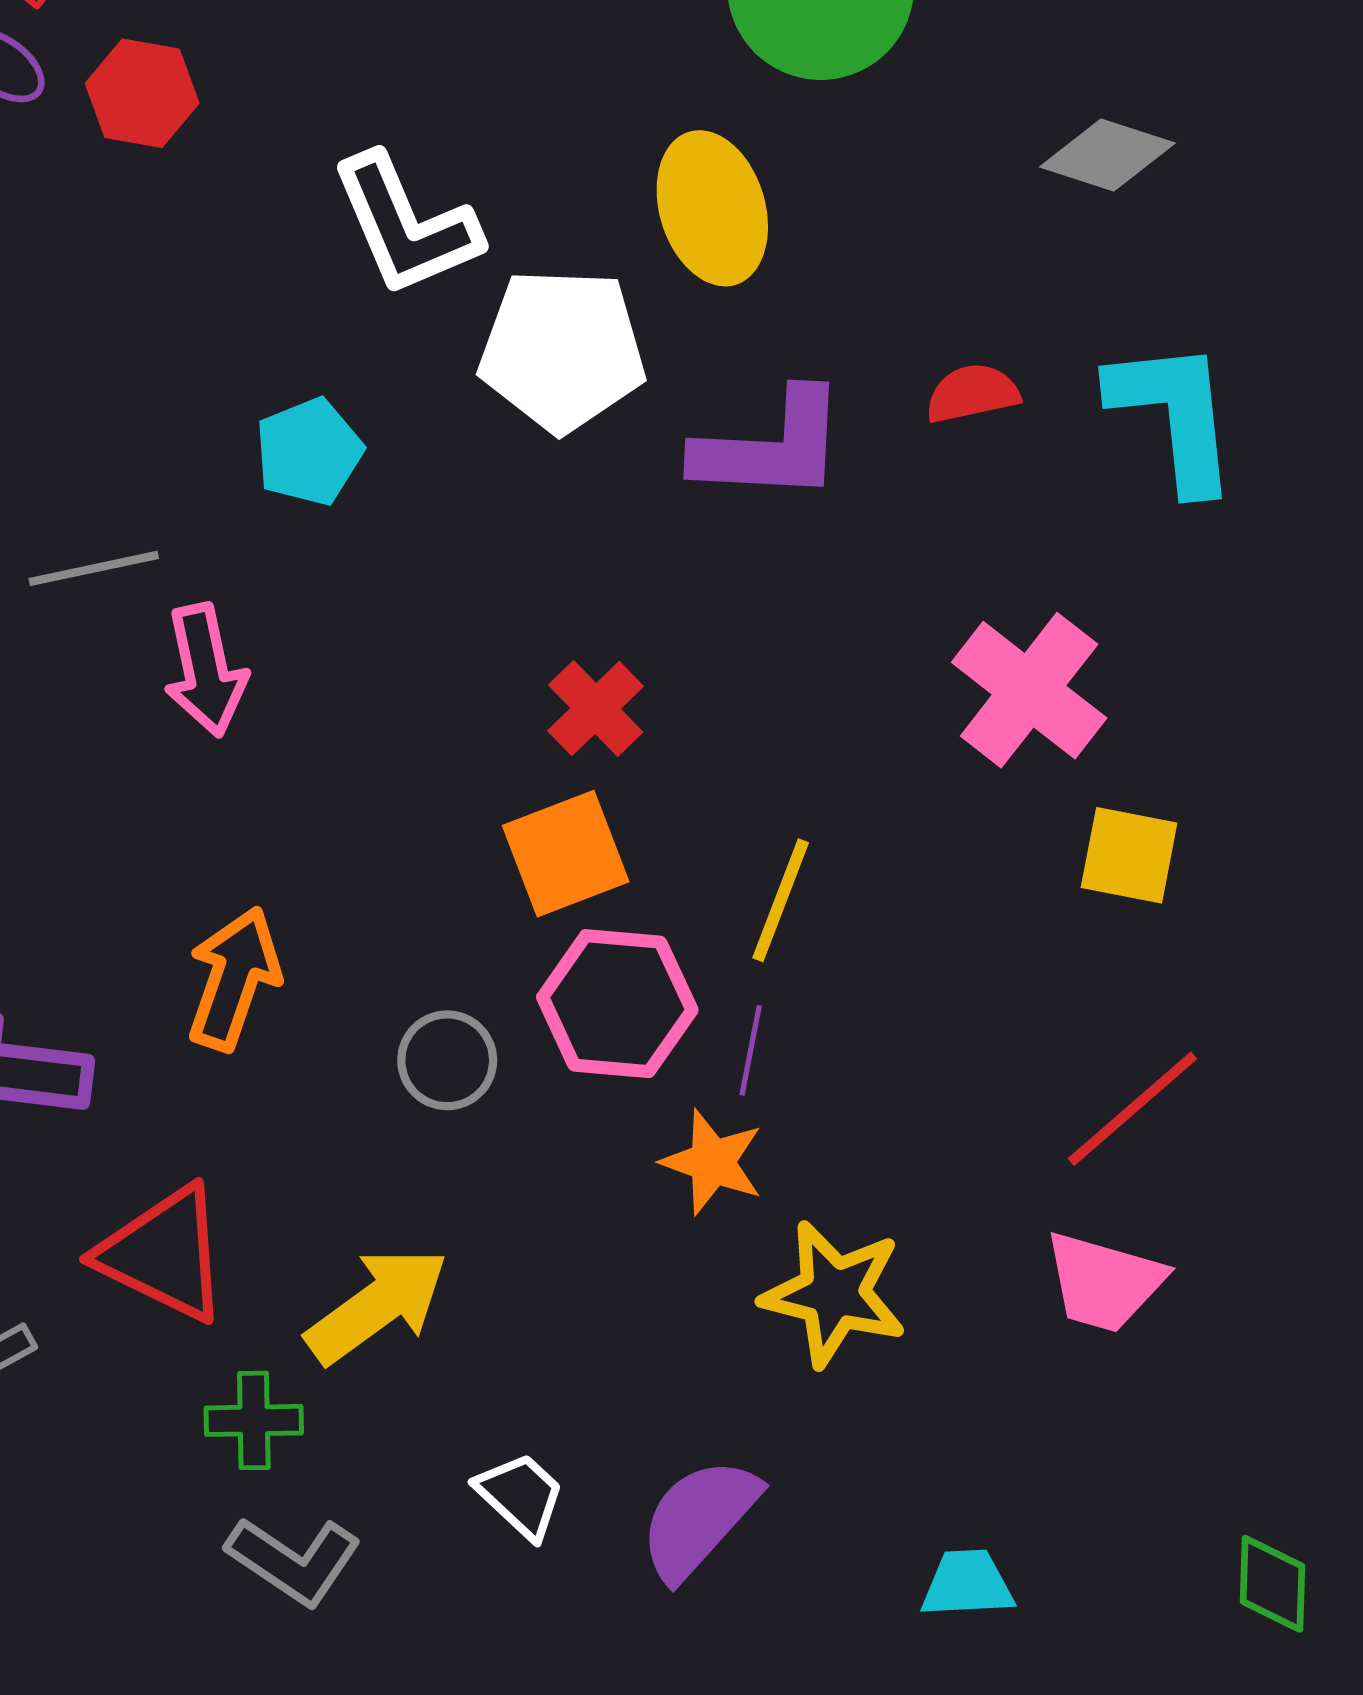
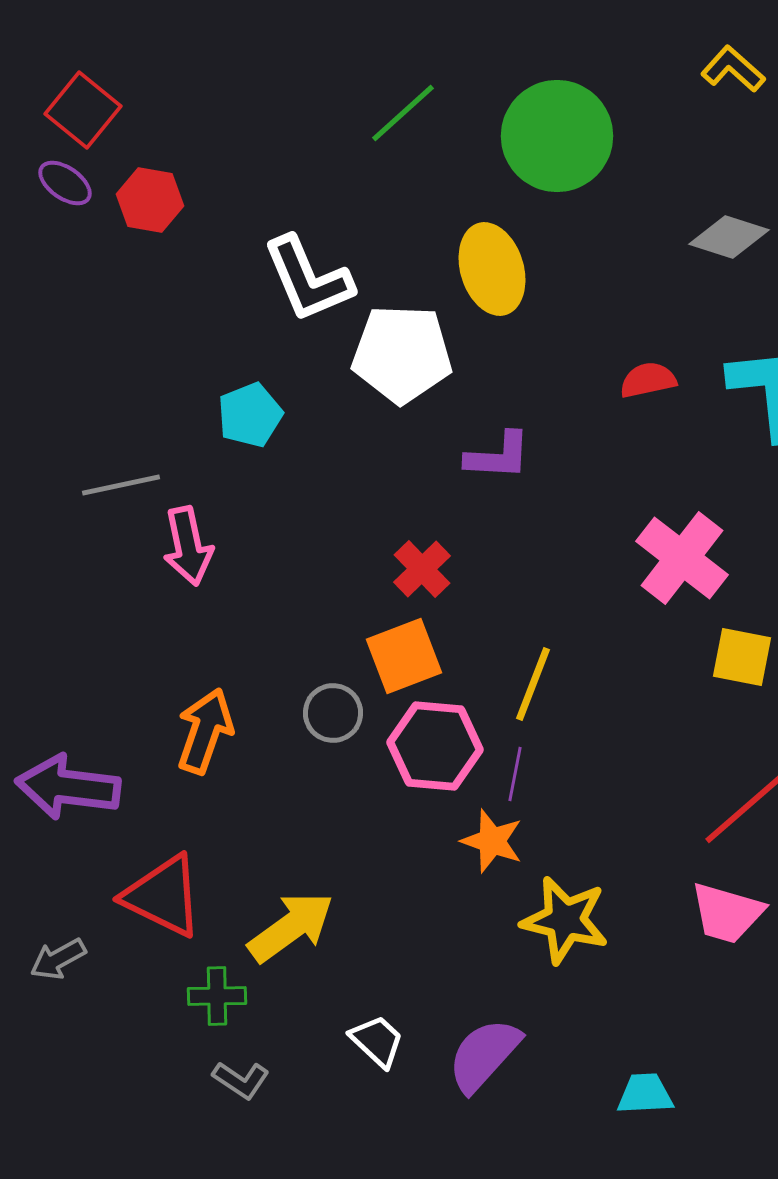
purple L-shape: (771, 447) -> (498, 456), moved, size x0.7
gray circle: (447, 1060) -> (333, 713), moved
gray L-shape: (294, 1560) -> (241, 1080), size x0.7

